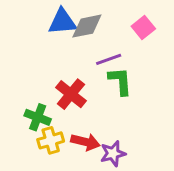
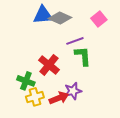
gray diamond: (87, 26) -> (60, 18), turned 35
red arrow: (85, 142) -> (59, 98), turned -36
purple star: (113, 154) -> (73, 91), moved

